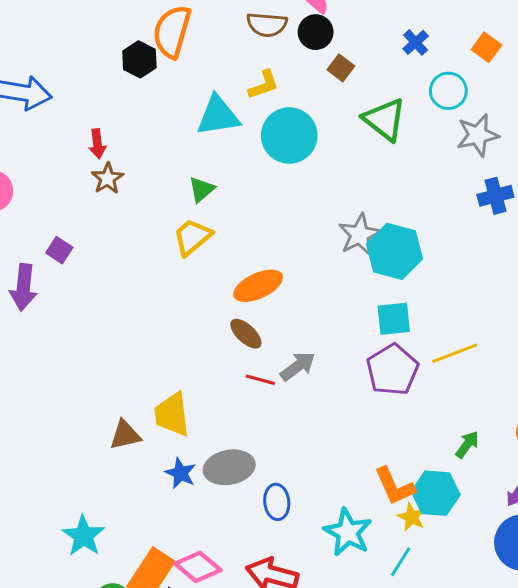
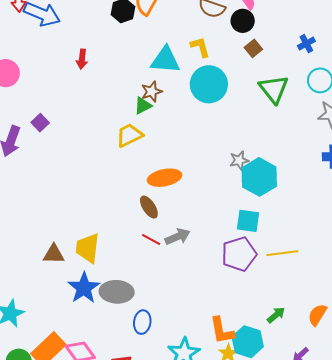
yellow L-shape: (264, 85) -> (200, 47), turned -100
brown star: (107, 178) -> (152, 92), moved
gray star: (360, 235) -> (239, 160), size x0.7
blue star: (181, 473) -> (84, 288), size x1.5

